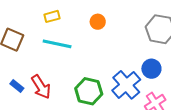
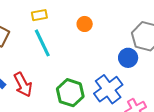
cyan line: (57, 44) -> (42, 43), turned 48
blue circle: (151, 69) -> (128, 58), moved

